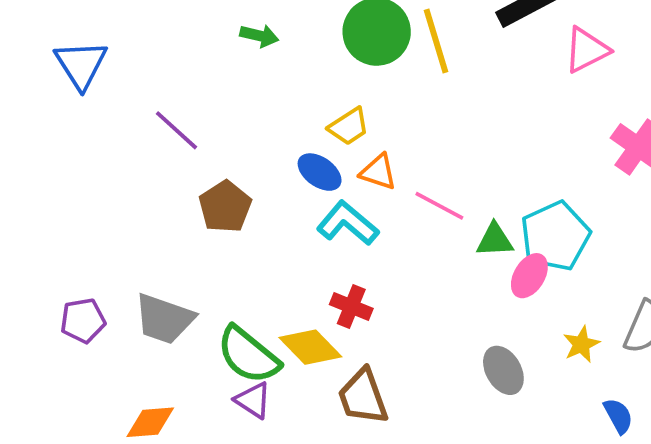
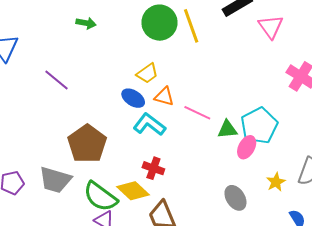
green arrow: (259, 36) -> (86, 23), moved
pink triangle: (586, 50) -> (271, 27), turned -36
brown pentagon: (225, 207) -> (87, 144), moved, size x1.4

